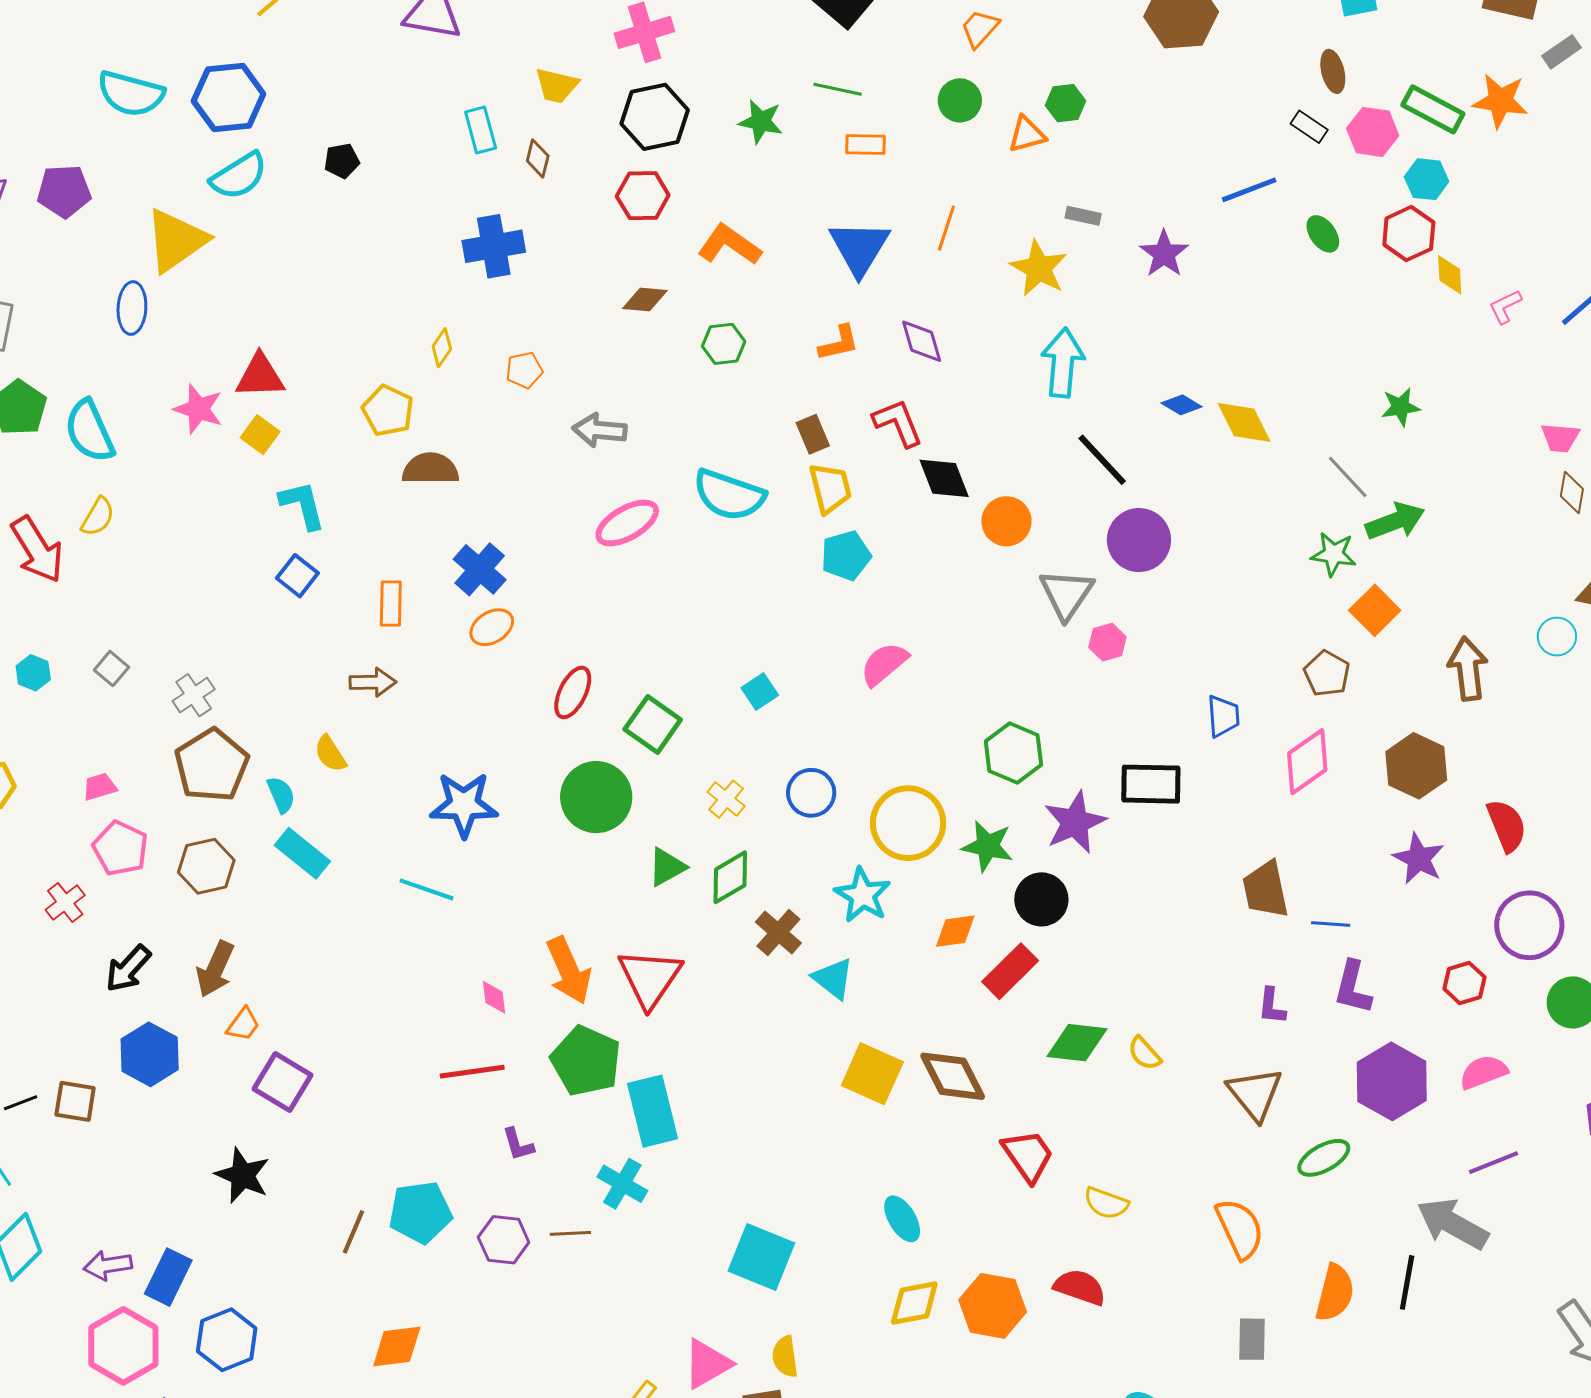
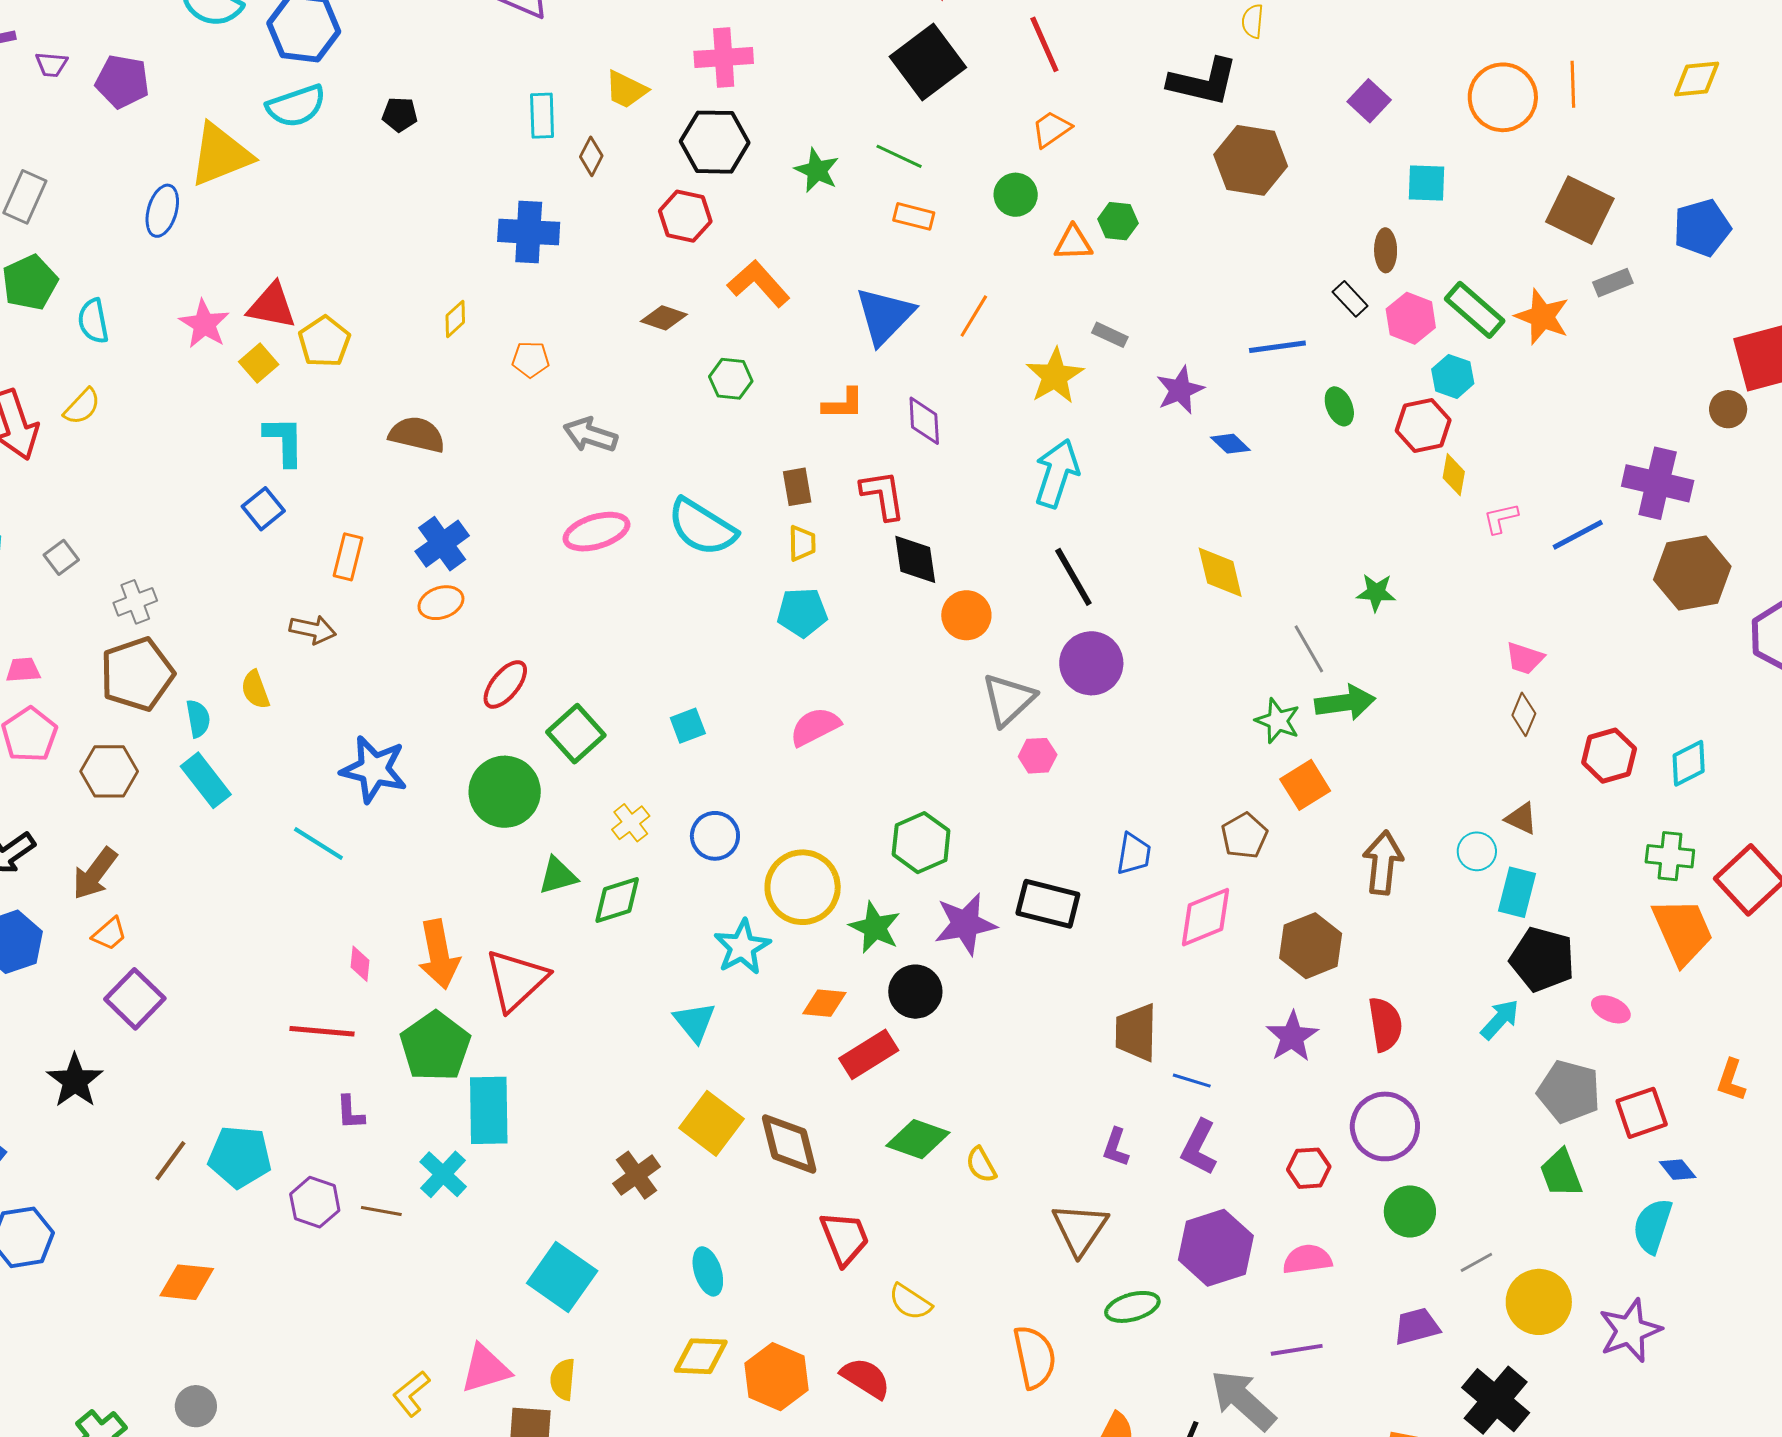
blue diamond: (1182, 405) -> (1230, 444), moved
yellow pentagon: (388, 411) -> (324, 342), moved
cyan semicircle: (89, 431) -> (93, 321), size x0.7
yellow trapezoid: (830, 488) -> (802, 543), size x0.7
brown cross: (778, 933) -> (637, 1175), moved

